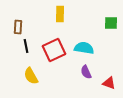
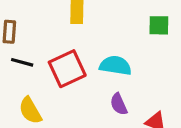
black line: (26, 46) -> (22, 62), turned -64

